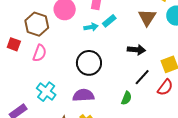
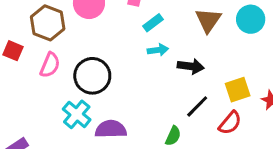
cyan arrow: (91, 27) -> (158, 50), moved
black circle: (89, 63) -> (92, 76), moved
cyan cross: (46, 92) -> (77, 114), moved

